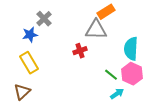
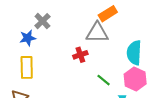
yellow rectangle: (29, 63) -> (27, 67), turned 30
green line: (111, 75) -> (104, 80), moved

